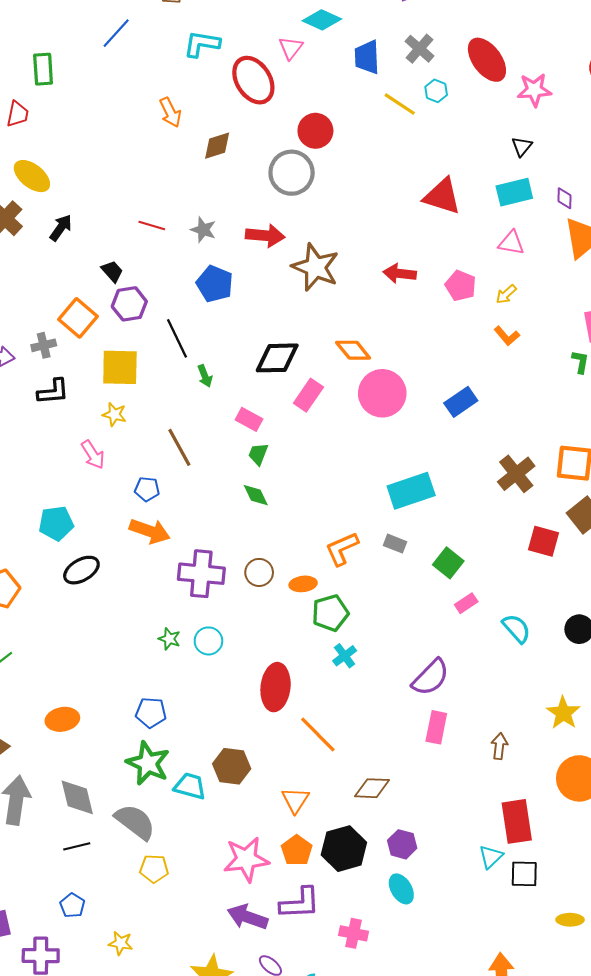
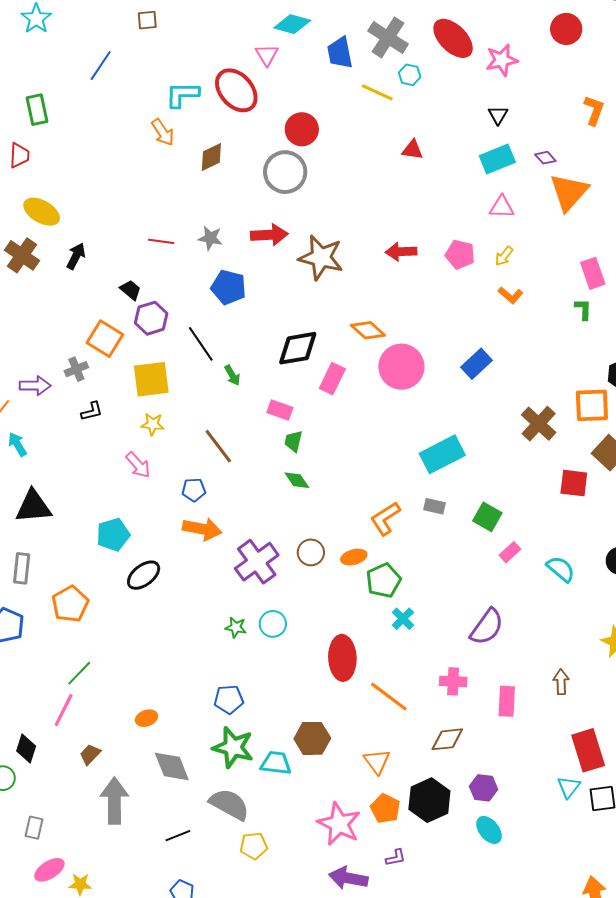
cyan L-shape: (202, 44) -> (182, 95), moved
gray cross: (419, 49) -> (388, 37), size x1.4
red triangle: (442, 196) -> (412, 150), moved, size x0.6
purple diamond: (565, 198) -> (545, 158), turned -35
black L-shape: (53, 392) -> (92, 411), size x0.7
purple cross: (201, 574) -> (257, 562), turned -33
orange ellipse: (62, 719) -> (147, 718), size x0.7
pink rectangle: (436, 727) -> (507, 701), moved
gray diamond: (77, 797) -> (172, 767), moved
pink star: (246, 859) -> (339, 824), turned -30
purple L-shape: (300, 903) -> (396, 858), size x0.5
pink cross: (354, 933) -> (453, 681), moved

